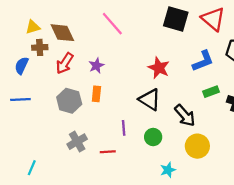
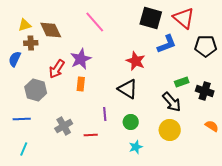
blue L-shape: (203, 61) -> (167, 44), moved
red arrow: (65, 63) -> (57, 69), moved
purple star: (96, 66) -> (81, 59), size x1.5
blue line: (20, 100) -> (22, 119), moved
gray hexagon: (69, 101) -> (36, 90), moved
black arrow: (185, 115) -> (172, 102), moved
cyan star: (168, 170) -> (136, 147), moved

